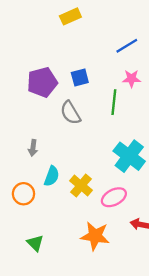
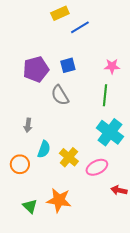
blue line: (127, 46) -> (80, 27), moved
green line: (114, 102) -> (105, 95), moved
orange star: (95, 236) -> (59, 200), moved

